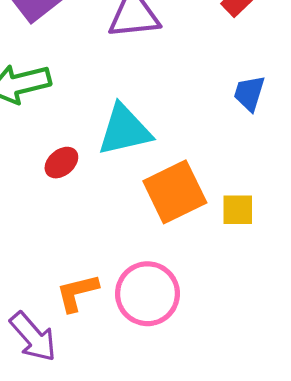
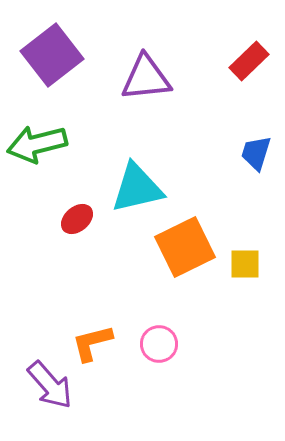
pink circle: (147, 294) -> (159, 344), size x0.6

